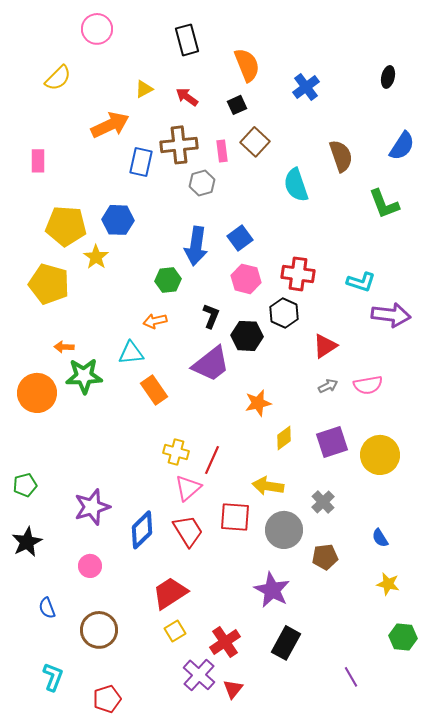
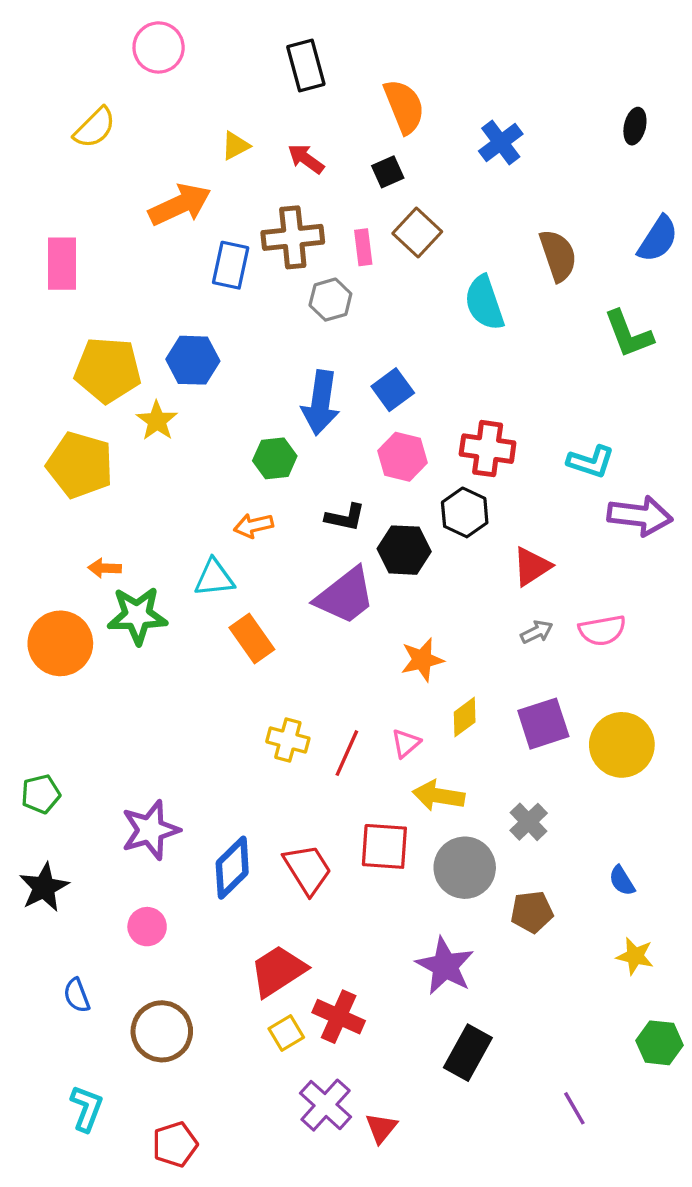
pink rectangle: (38, 161) -> (62, 264), size x1.4
black L-shape: (211, 316) -> (345, 517), turned 80
pink triangle: (188, 488) -> (406, 743), moved, size x0.7
red cross: (225, 642) -> (339, 1017), moved, turned -32

